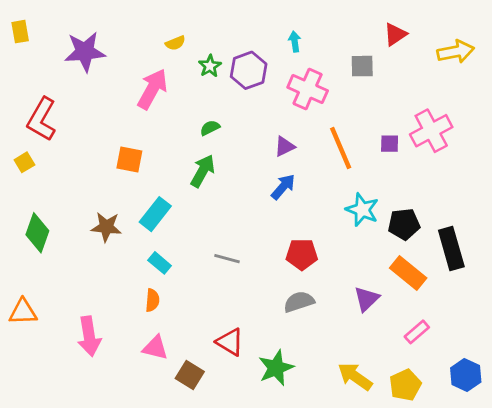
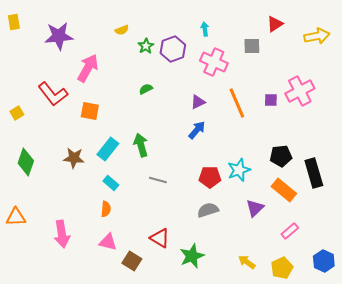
pink arrow: (152, 89) -> (88, 68), moved
red L-shape: (42, 119) -> (53, 94), moved, turned -68
green arrow: (203, 171) -> (141, 145), moved, turned -45
cyan star: (362, 210) -> (239, 170), moved, turned 30
yellow arrow: (355, 376) -> (247, 262), size x0.7

